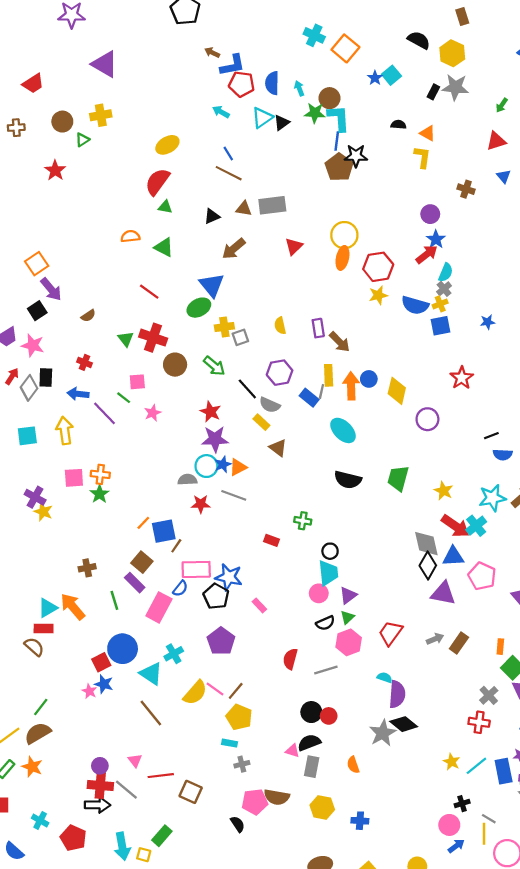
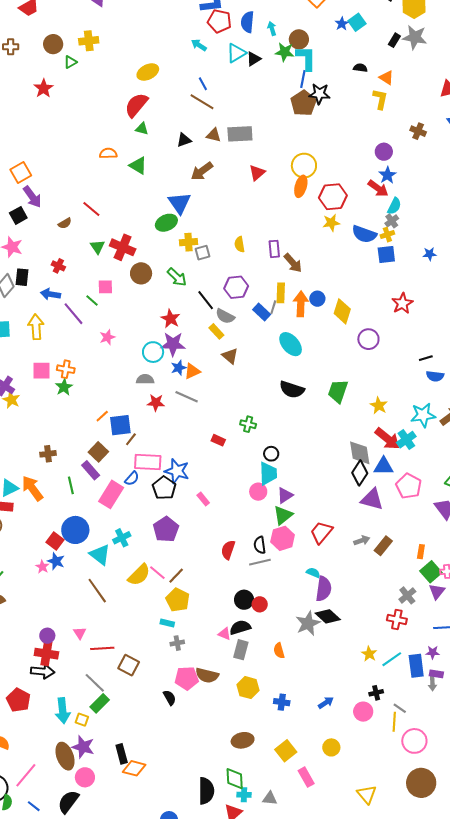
red arrow: (427, 254) -> (378, 188), turned 70
red line: (149, 292) -> (91, 209), moved
pink star: (153, 413) -> (107, 337), moved
cyan circle: (206, 466) -> (153, 352), moved
green triangle: (347, 617) -> (283, 515), size x1.5
black semicircle: (325, 623) -> (260, 545), moved, turned 102
red square: (101, 662) -> (55, 541), turned -30
gray line: (126, 790) -> (95, 683), moved
blue arrow: (456, 846) -> (326, 703), moved

